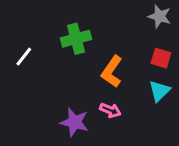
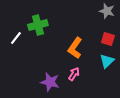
green cross: (76, 39) -> (38, 25), moved
pink arrow: (110, 110) -> (74, 74), turned -80

